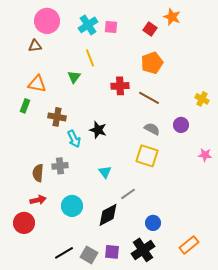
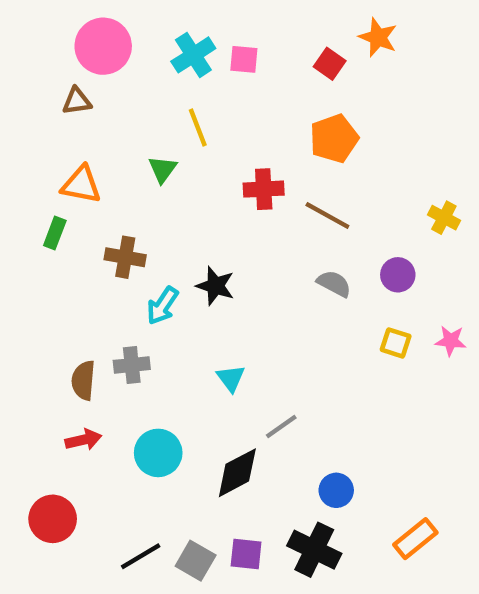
cyan arrow: (74, 139) -> (163, 306), turned 60
yellow square: (147, 156) -> (396, 343), moved, size x0.6
red circle: (24, 223) -> (53, 519), moved
black cross: (143, 250) -> (314, 550), turned -30

